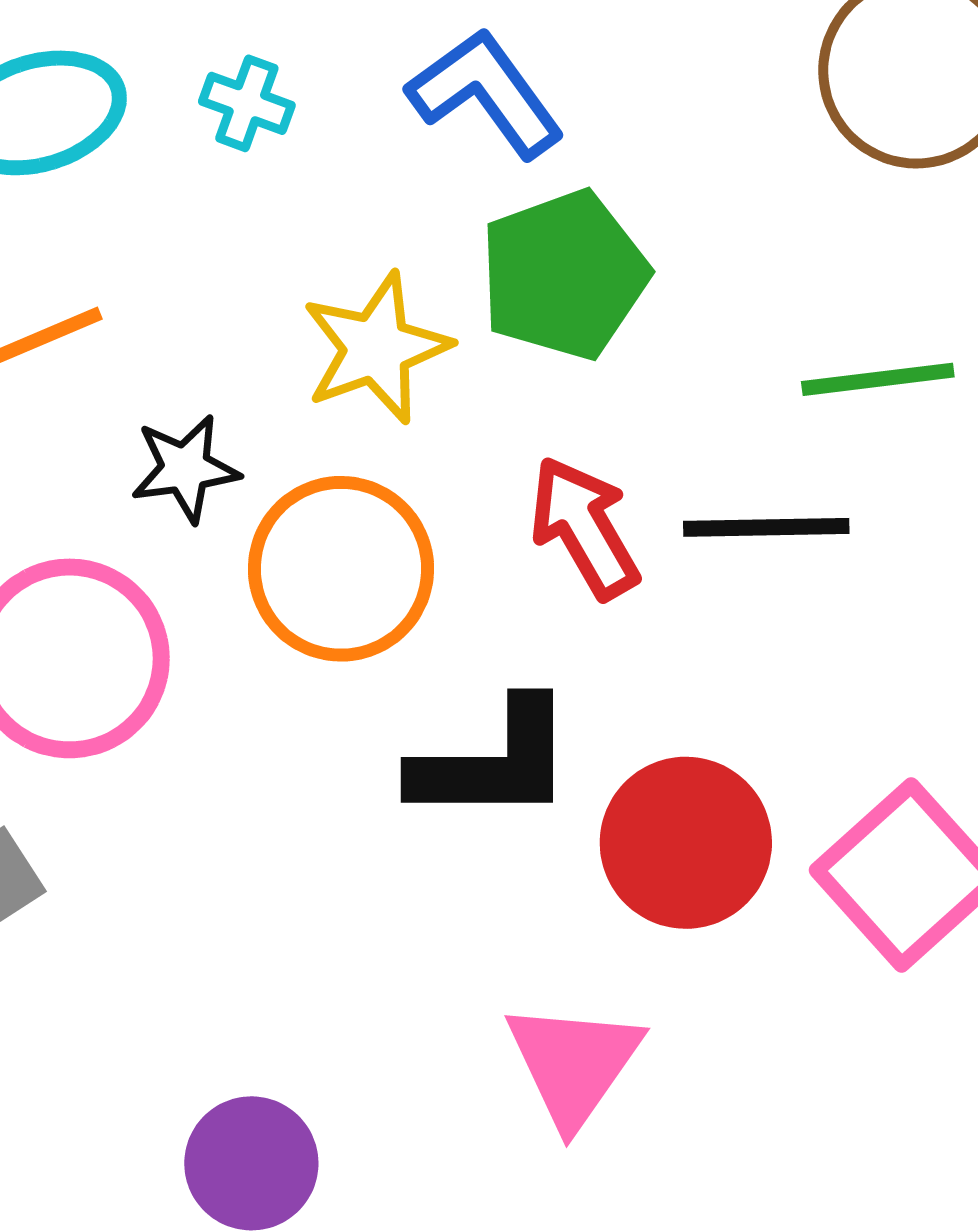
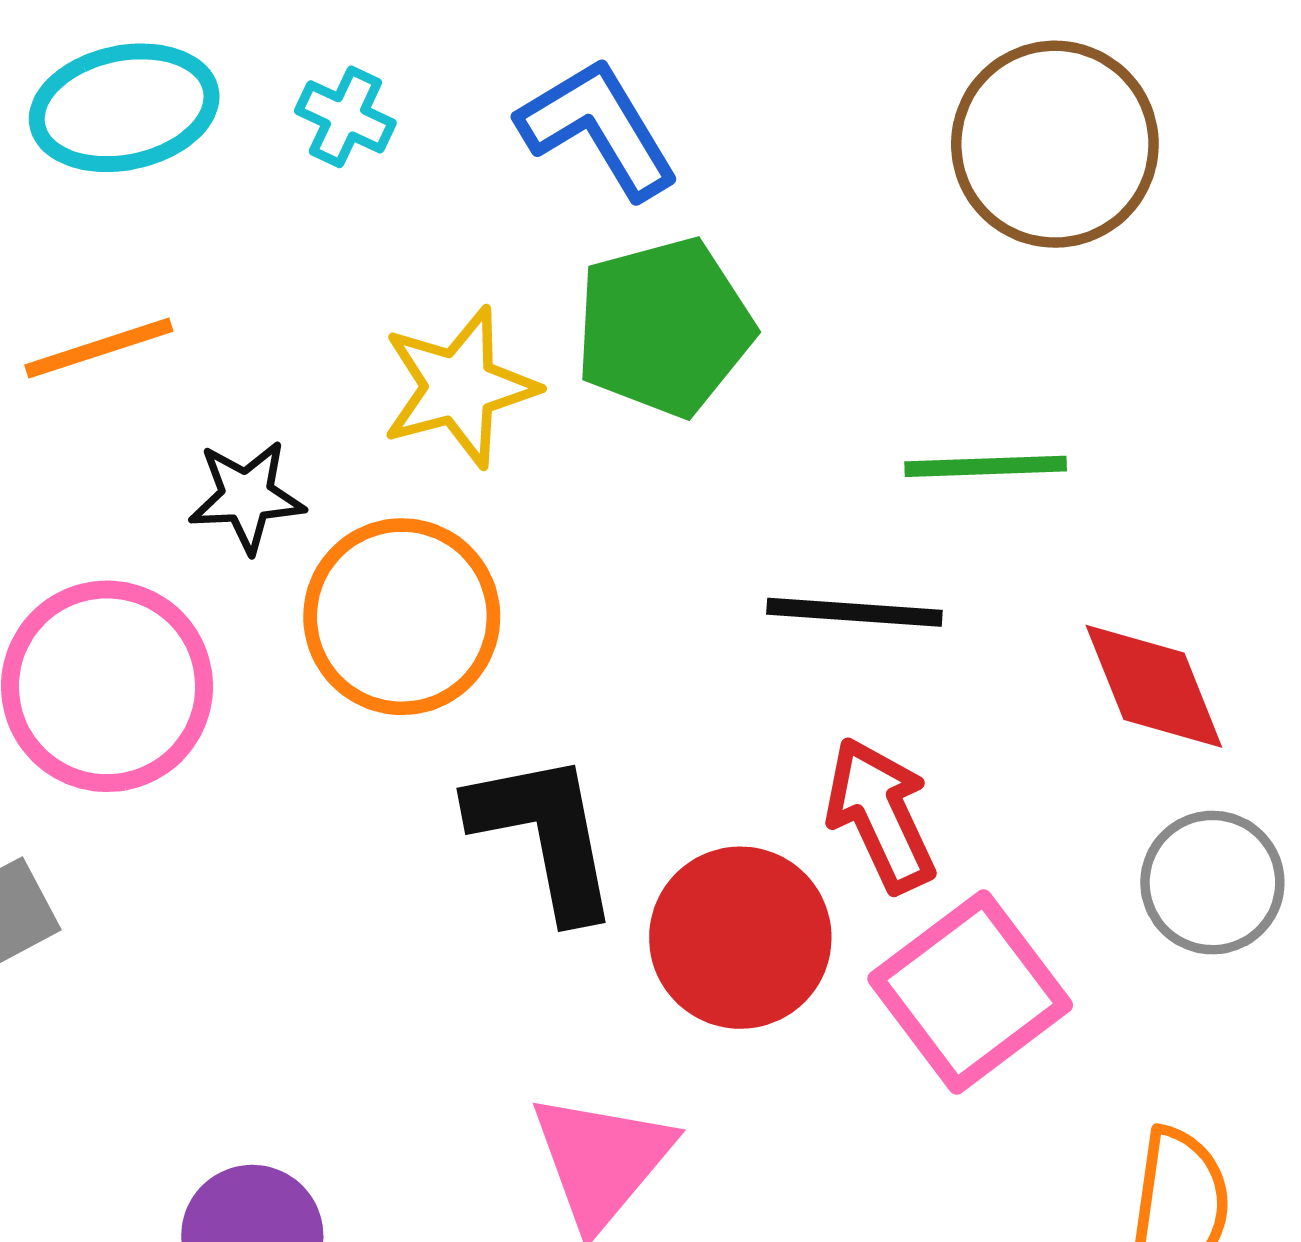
red arrow: (584, 527) -> (881, 815), moved
black L-shape: (493, 762) -> (545, 835), turned -106

